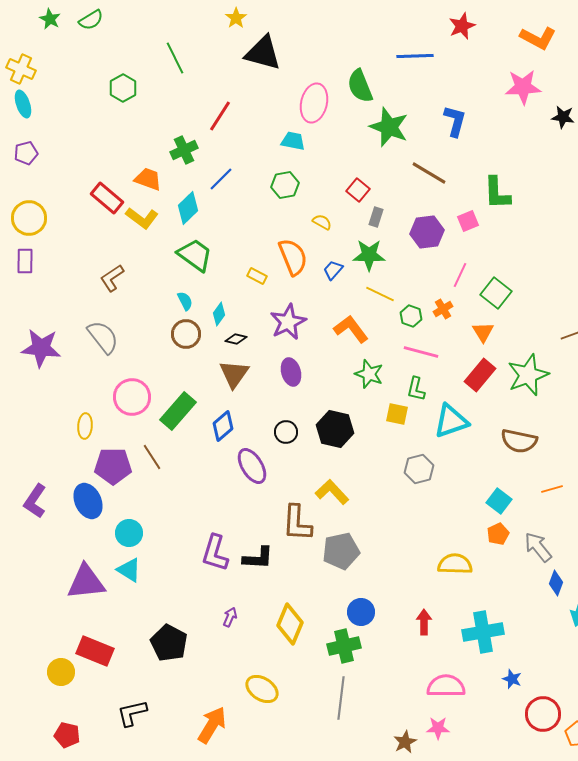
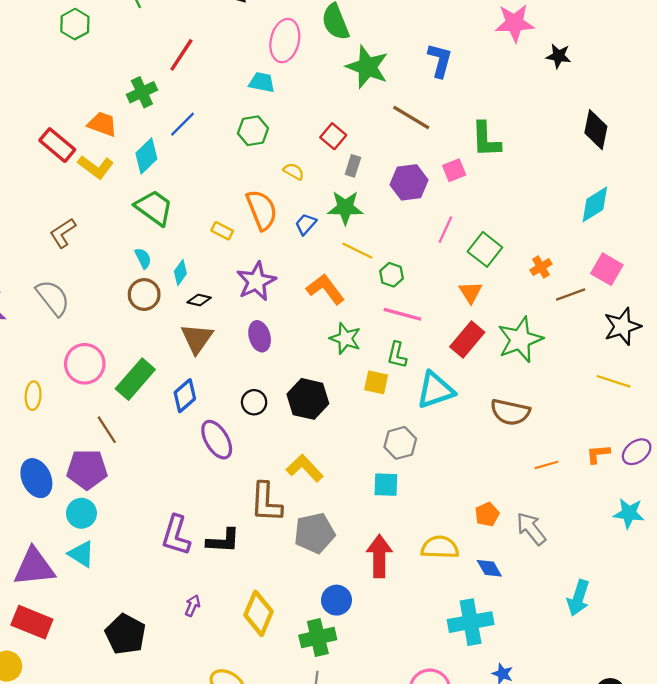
orange cross: (443, 309) -> (541, 267), moved
purple pentagon: (113, 466) -> (87, 469), moved
cyan square: (499, 501) -> (386, 485), moved, turned -35
blue diamond: (556, 583) -> (489, 568), moved, turned -50
red arrow: (424, 622) -> (379, 556), moved, size x1.5
red rectangle: (95, 651) -> (32, 622), moved

